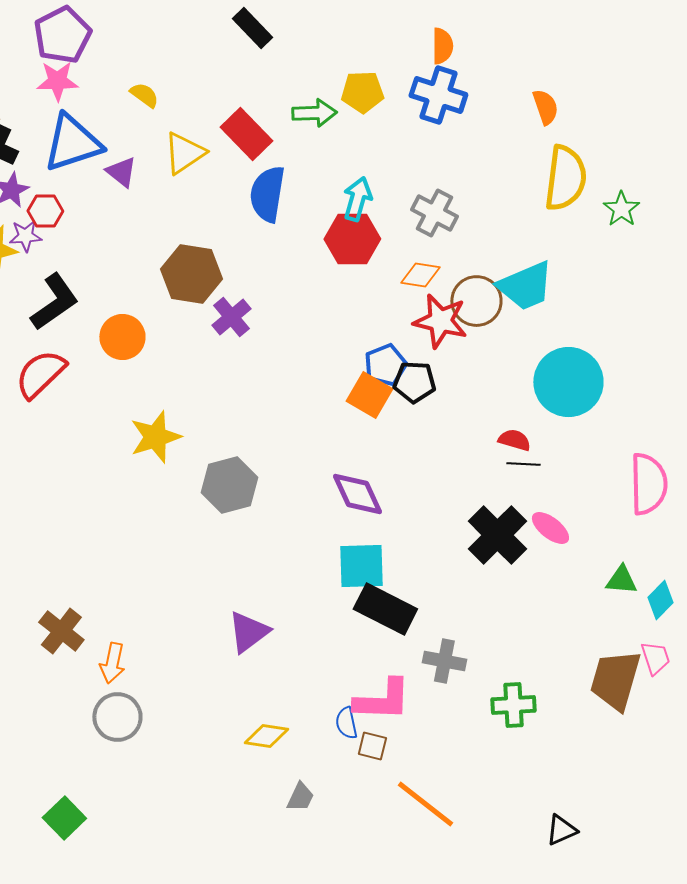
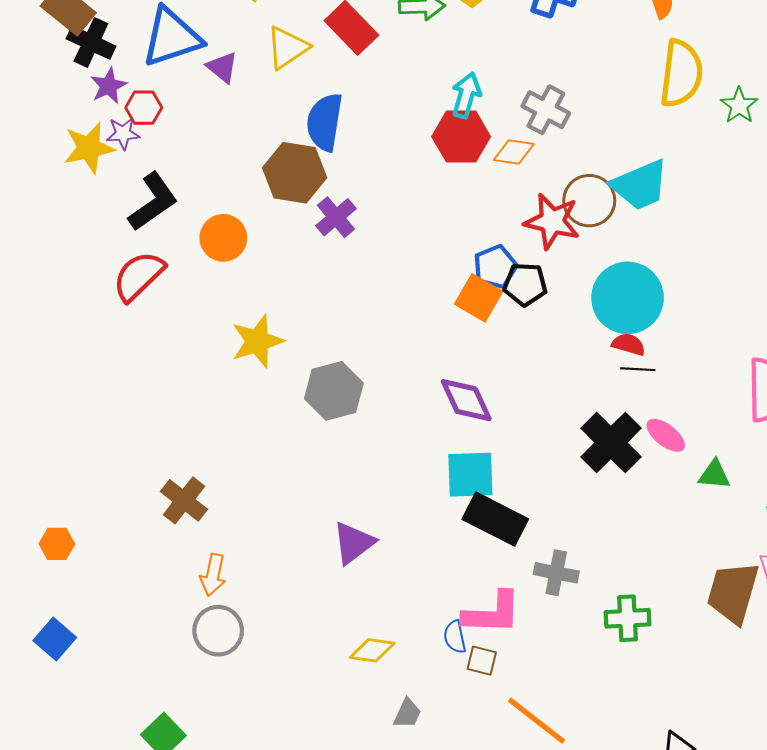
blue semicircle: (267, 194) -> (325, 122), moved
orange diamond: (420, 275) -> (514, 152), moved
cyan circle: (568, 382) -> (628, 298), moved
green triangle: (621, 580) -> (714, 475), moved
brown cross: (61, 631) -> (184, 500), moved

